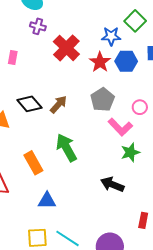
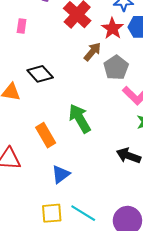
brown arrow: (59, 104) -> (92, 52), moved
blue triangle: (47, 201) -> (61, 174), turned -36

